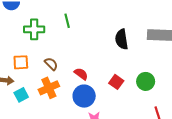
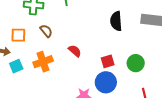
brown semicircle: (51, 64) -> (46, 31), moved
red square: (116, 82) -> (108, 61), turned 32
blue circle: (84, 96) -> (106, 82), moved

